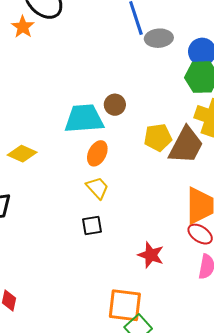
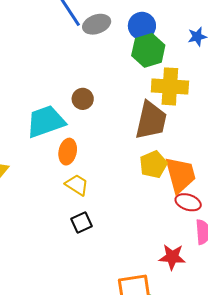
brown circle: (115, 105) -> (83, 99), moved
yellow pentagon: (158, 137) -> (153, 164), moved
red star: (151, 255) -> (172, 257), moved

